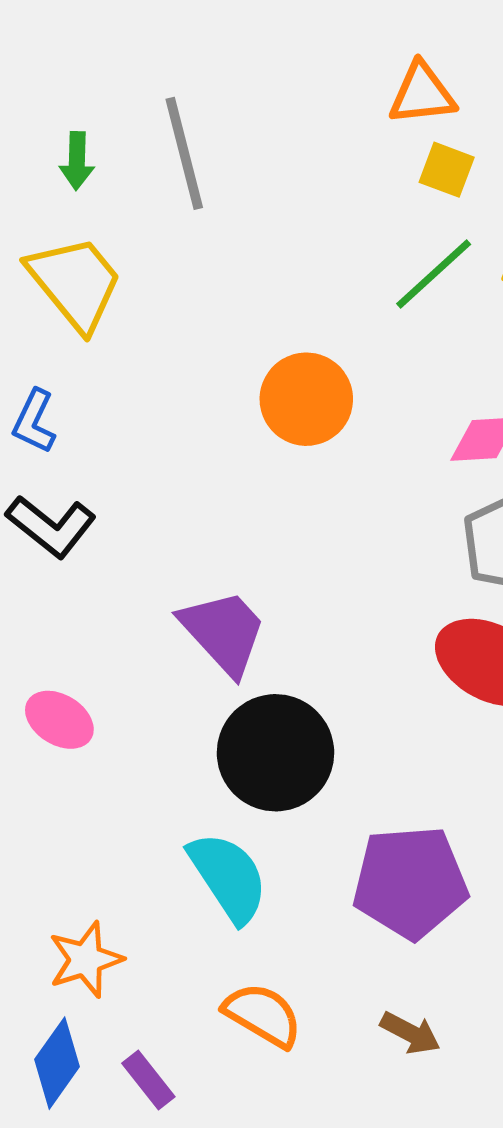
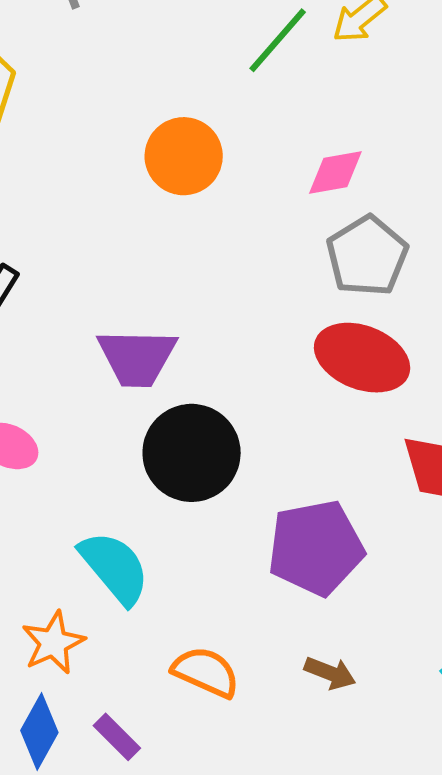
purple trapezoid: (224, 632) -> (137, 358), turned 140
cyan semicircle: (228, 877) -> (115, 568), moved

